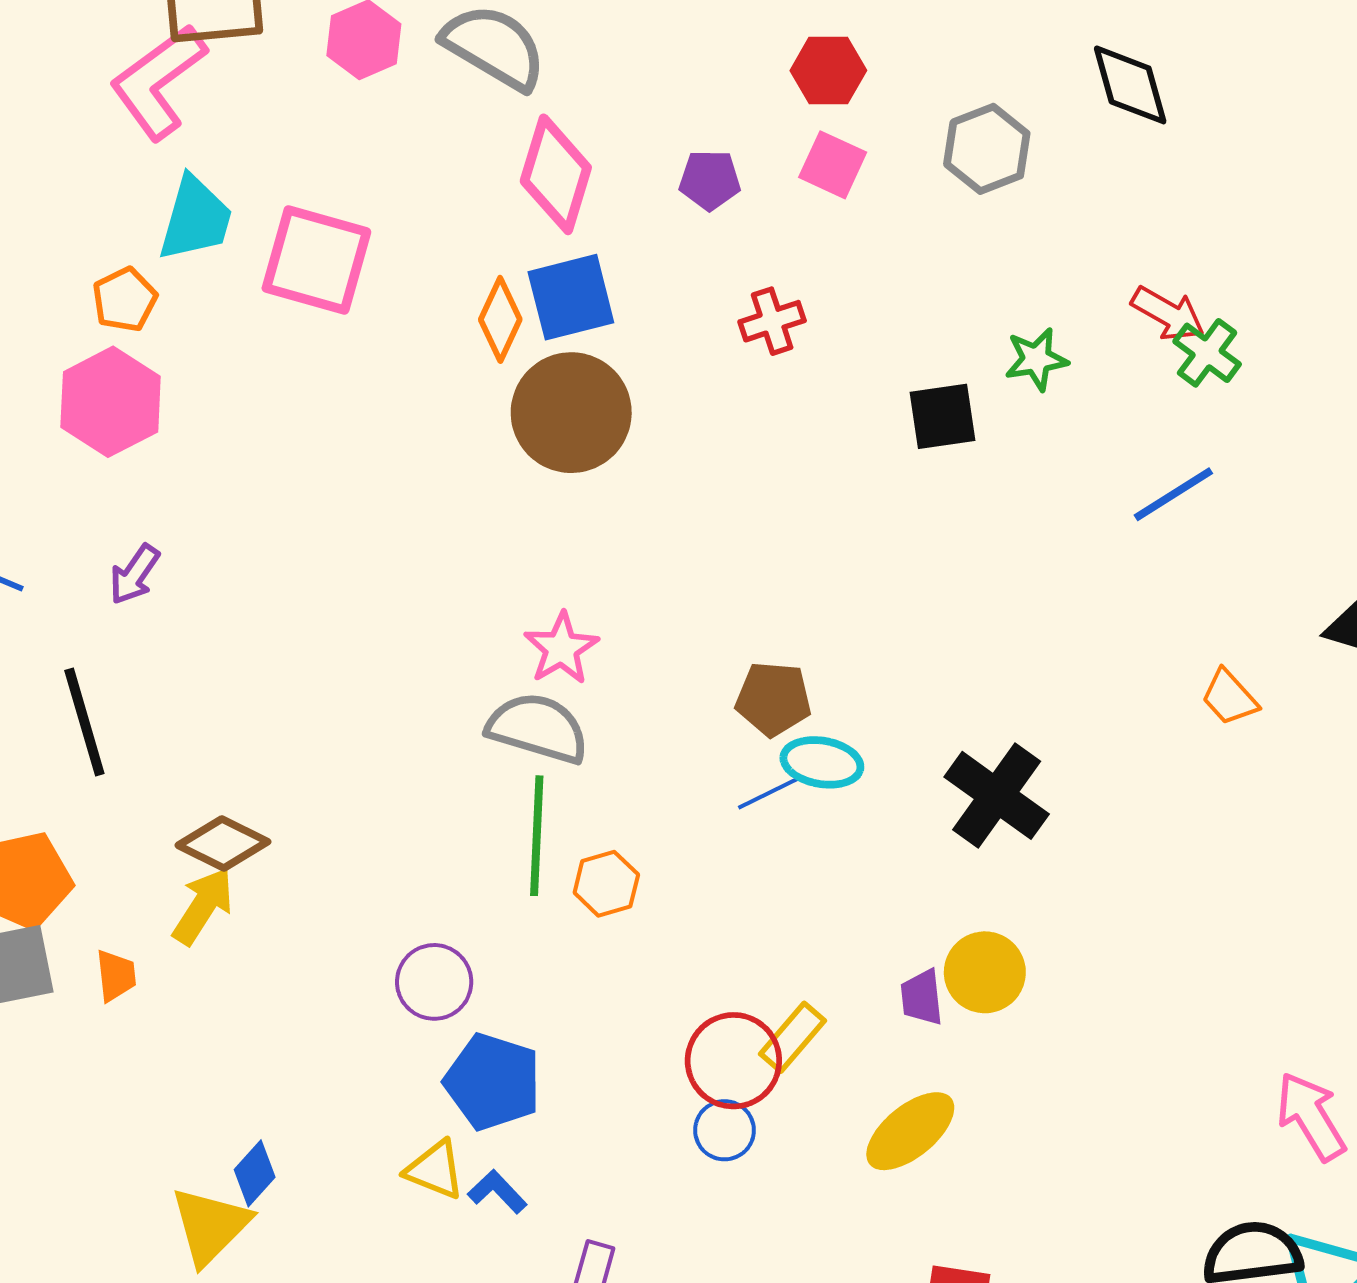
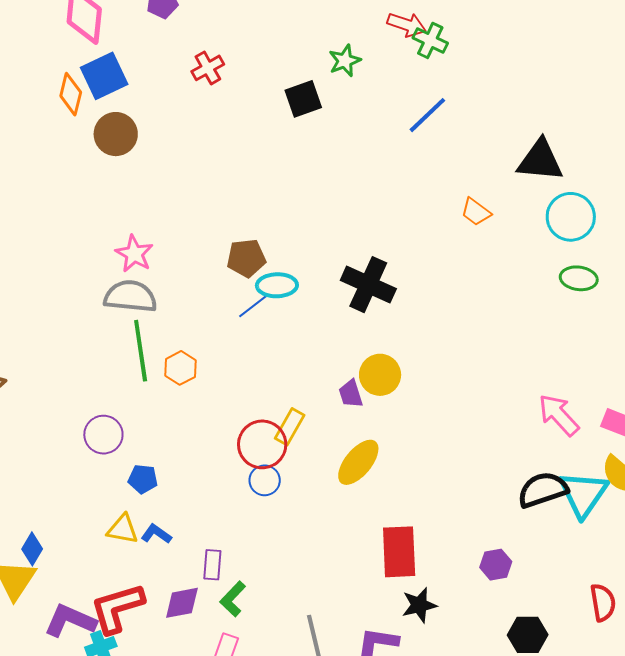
brown circle: (571, 413) -> (116, 134), size x0.7
blue pentagon: (493, 1082) -> (143, 479), size x0.6

